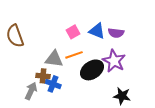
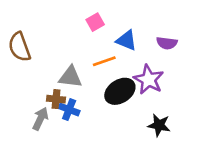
pink square: (73, 32) -> (95, 22), moved
purple semicircle: (116, 33) -> (167, 43), moved
orange line: (74, 55) -> (104, 61), moved

